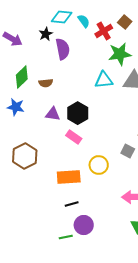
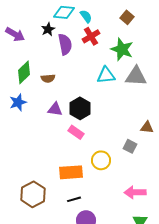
red cross: (104, 31) -> (91, 36), moved
green star: (120, 54) -> (122, 49), turned 30
blue star: (16, 107) -> (18, 102), turned -30
brown hexagon: (25, 156) -> (33, 194), moved

